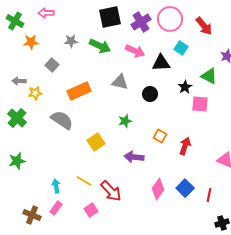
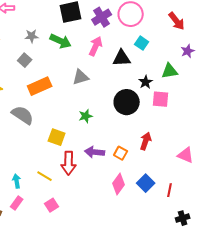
red arrow: (204, 26) -> (177, 21), moved
pink arrow: (135, 51) -> (96, 46), turned -90
gray square: (52, 65) -> (25, 60), moved
green triangle: (209, 76) -> (170, 71), turned -36
gray triangle: (120, 82) -> (81, 77), turned -30
black circle: (150, 94) -> (127, 102), moved, size x1.6
orange square: (160, 136) -> (121, 153), moved
yellow square: (96, 142) -> (57, 137), turned -36
red arrow: (111, 191) -> (69, 163), moved, turned 45

